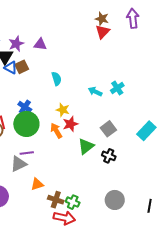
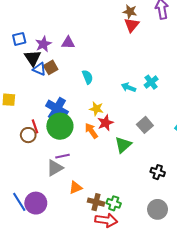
blue cross: (25, 107) -> (57, 109), size x1.5
black cross: (109, 156) -> (158, 172), moved
gray circle: (115, 200) -> (158, 209), moved

